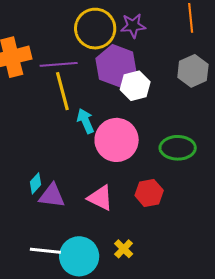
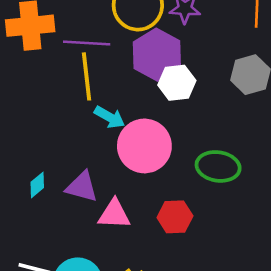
cyan arrow: (85, 121) -> (110, 117), turned 135
purple triangle: (52, 196) -> (82, 187), moved
pink triangle: (100, 198) -> (114, 214), turned -32

